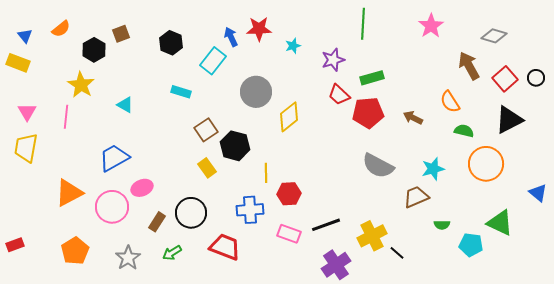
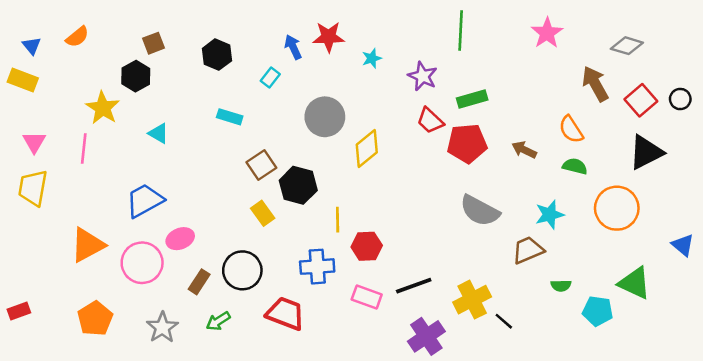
black hexagon: (94, 50) -> (136, 76), moved
purple star: (333, 60) -> (423, 76), turned -30
cyan rectangle: (213, 61) -> (270, 77), size x0.6
green semicircle: (464, 131) -> (575, 166), moved

